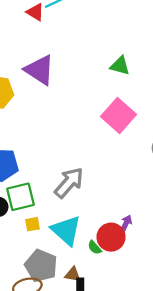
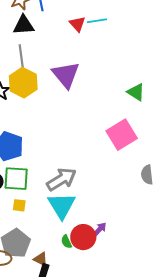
cyan triangle: (66, 230) -> (62, 206), moved

